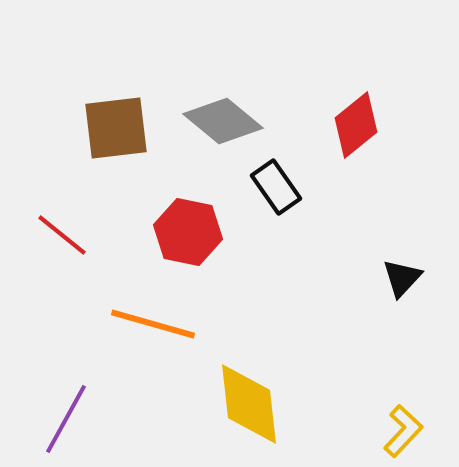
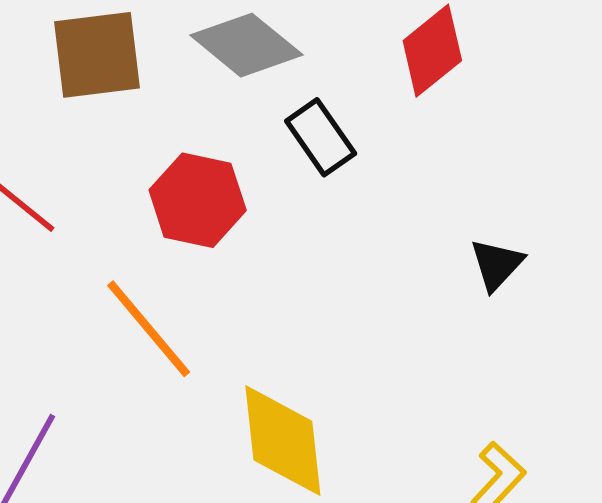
orange line: (153, 324) -> (149, 329), turned 34

